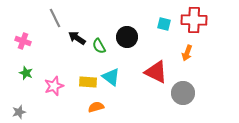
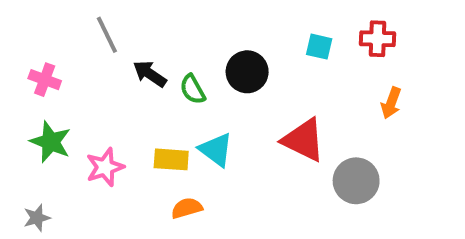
red cross: (194, 20) -> (378, 39), size x0.7
orange arrow: (187, 53) -> (391, 103), moved
green star: (26, 73) -> (51, 142), size x1.5

